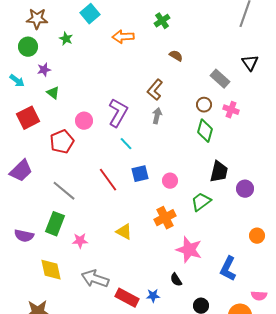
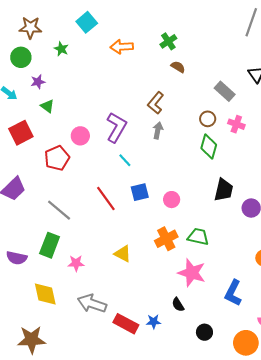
green cross: (162, 21) -> (168, 41), moved
green trapezoid: (201, 202) -> (198, 237), moved, turned 50

